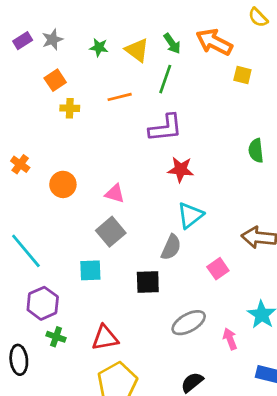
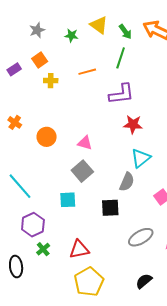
purple rectangle: (23, 41) -> (14, 69), moved
yellow triangle: (137, 50) -> (99, 25), moved
green cross: (56, 337) -> (43, 249), turned 32

